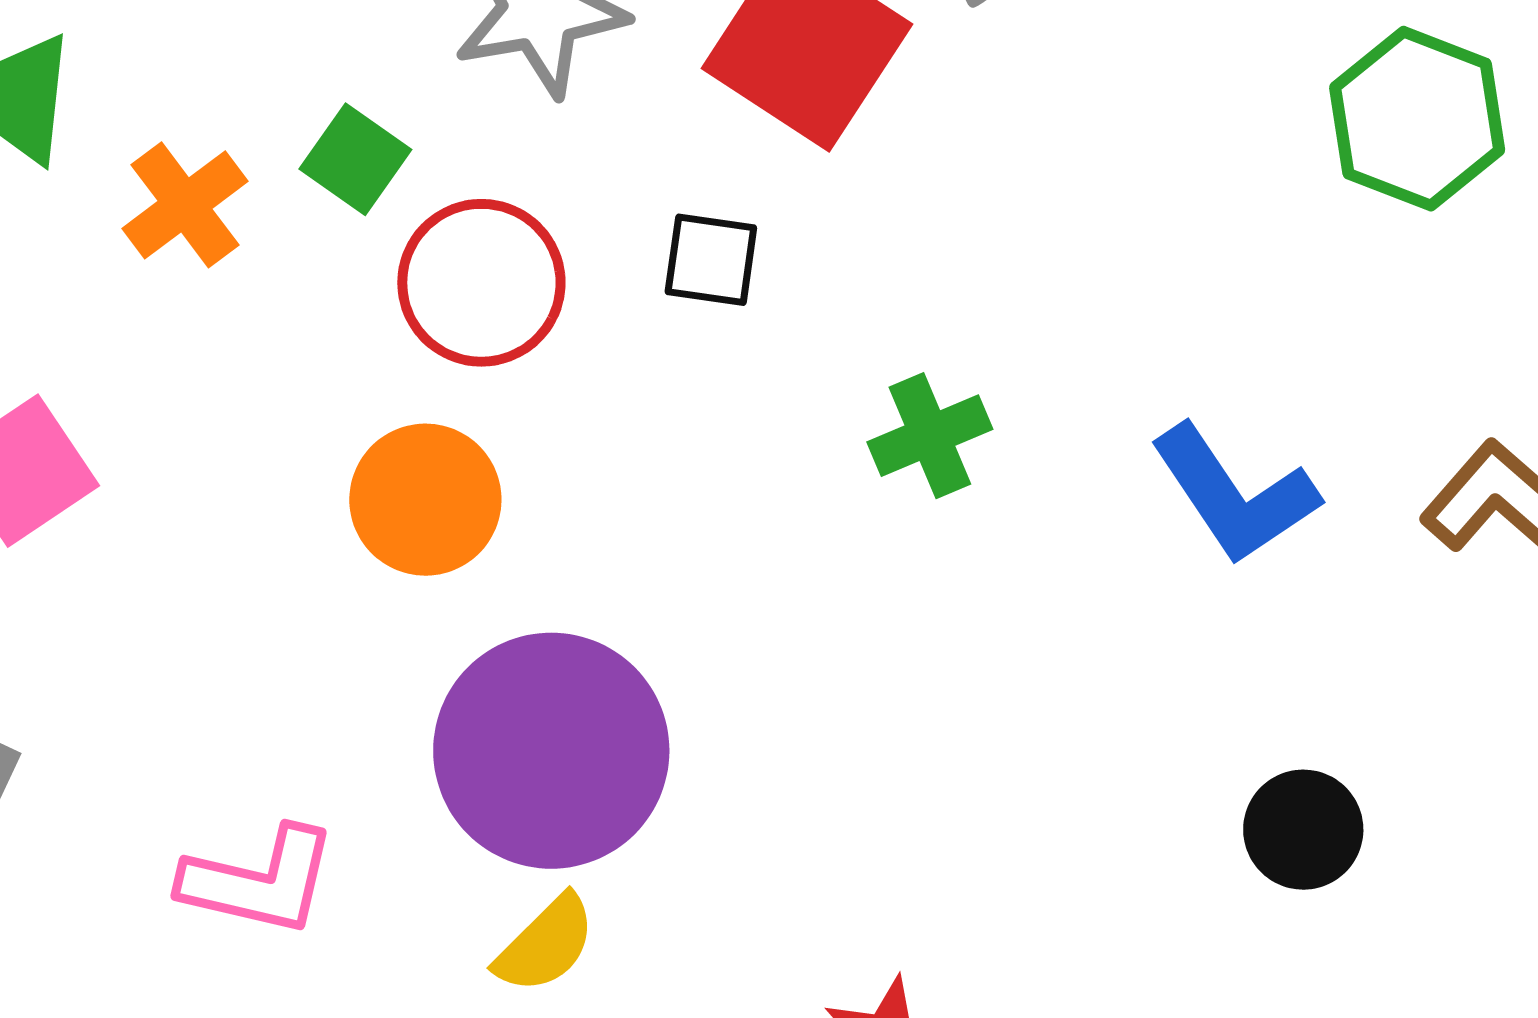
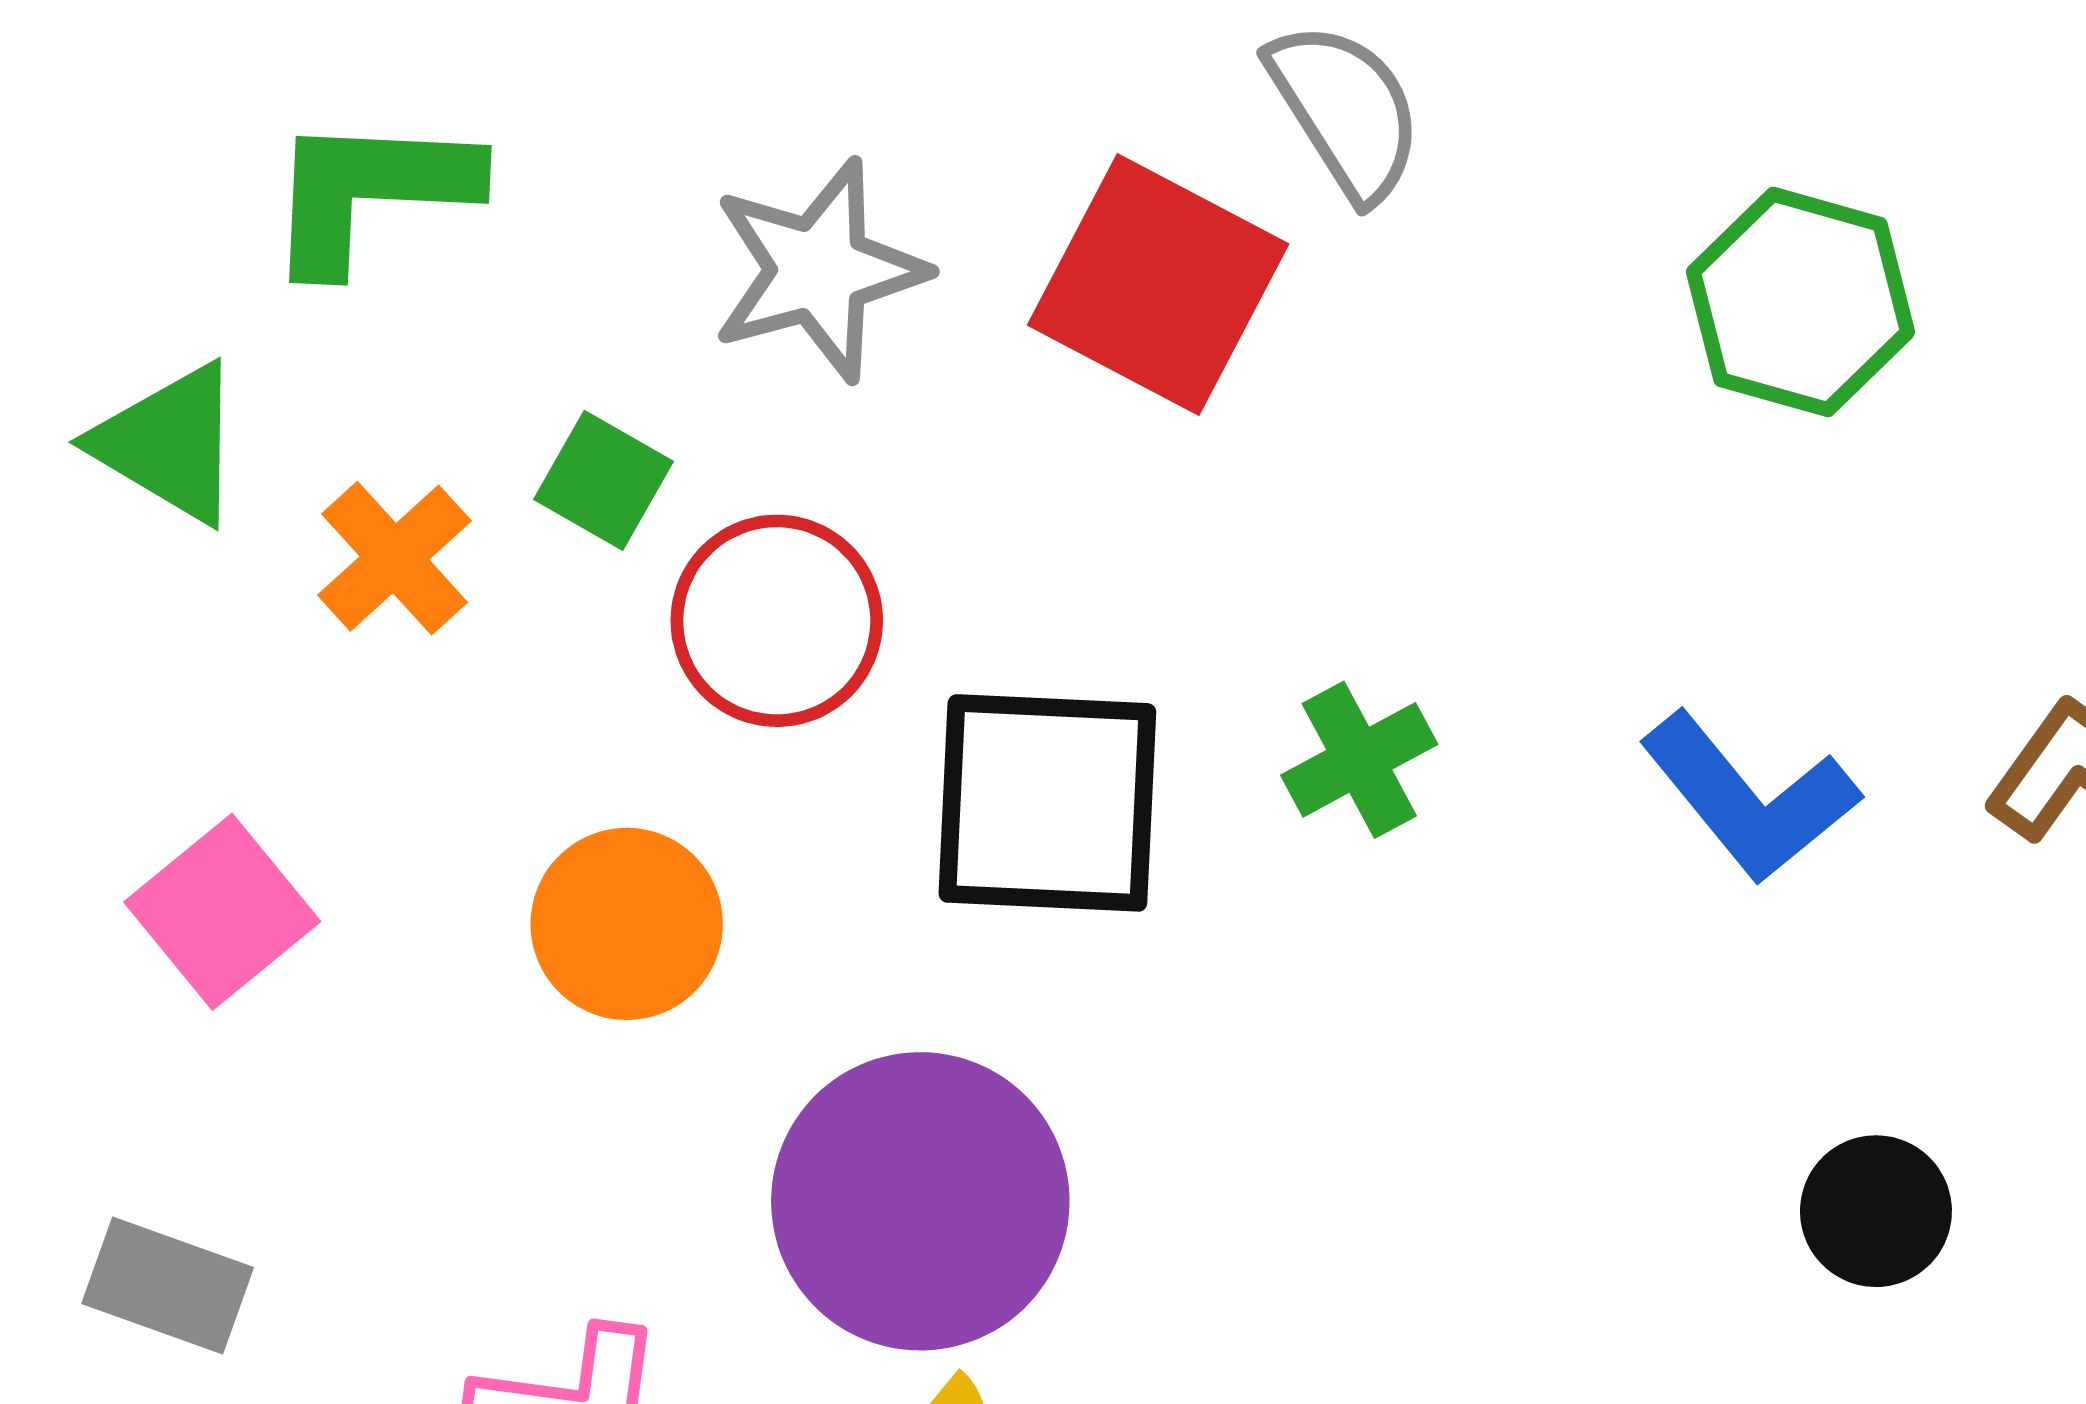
green hexagon: (1417, 119) -> (1800, 302), moved
black square: (711, 260) -> (1047, 803), moved, size x2.0
orange circle: (425, 500) -> (627, 924), moved

